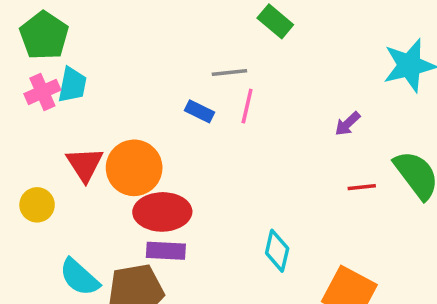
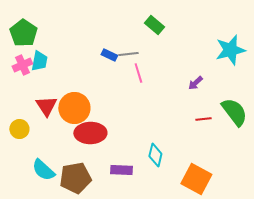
pink line: (247, 106) -> (138, 73), turned -30
blue rectangle: (199, 111) -> (109, 55), moved
purple rectangle: (166, 251) -> (121, 170), moved

